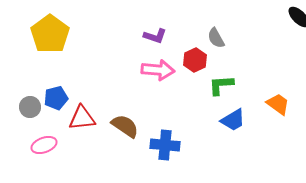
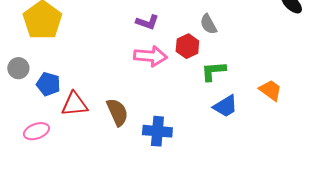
blue pentagon: (56, 98) -> (48, 84), turned 30
gray circle: (30, 107) -> (18, 68), moved
brown semicircle: (125, 126) -> (117, 112), turned 32

